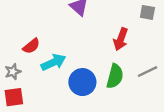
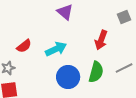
gray square: (147, 12) -> (124, 17), turned -32
cyan arrow: (53, 62) -> (56, 49), moved

